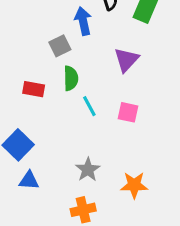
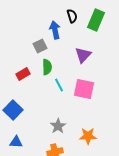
red rectangle: (34, 89) -> (23, 74), turned -40
pink square: (128, 112) -> (84, 89), size x1.5
blue triangle: (29, 180) -> (16, 142), moved

